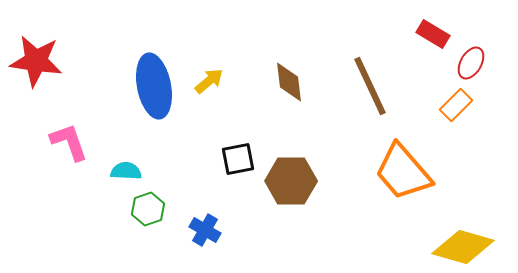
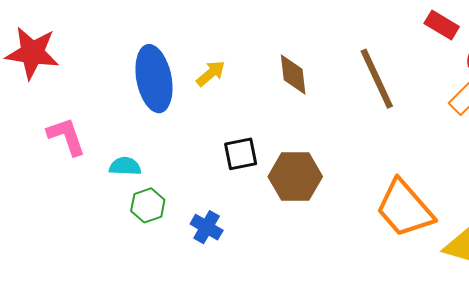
orange trapezoid: (403, 172) -> (405, 209), moved

